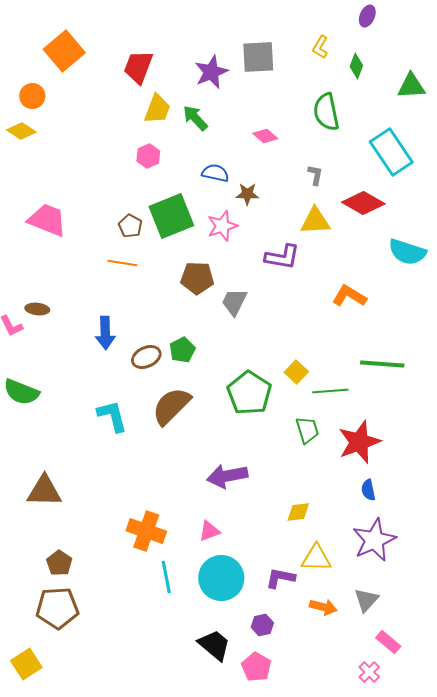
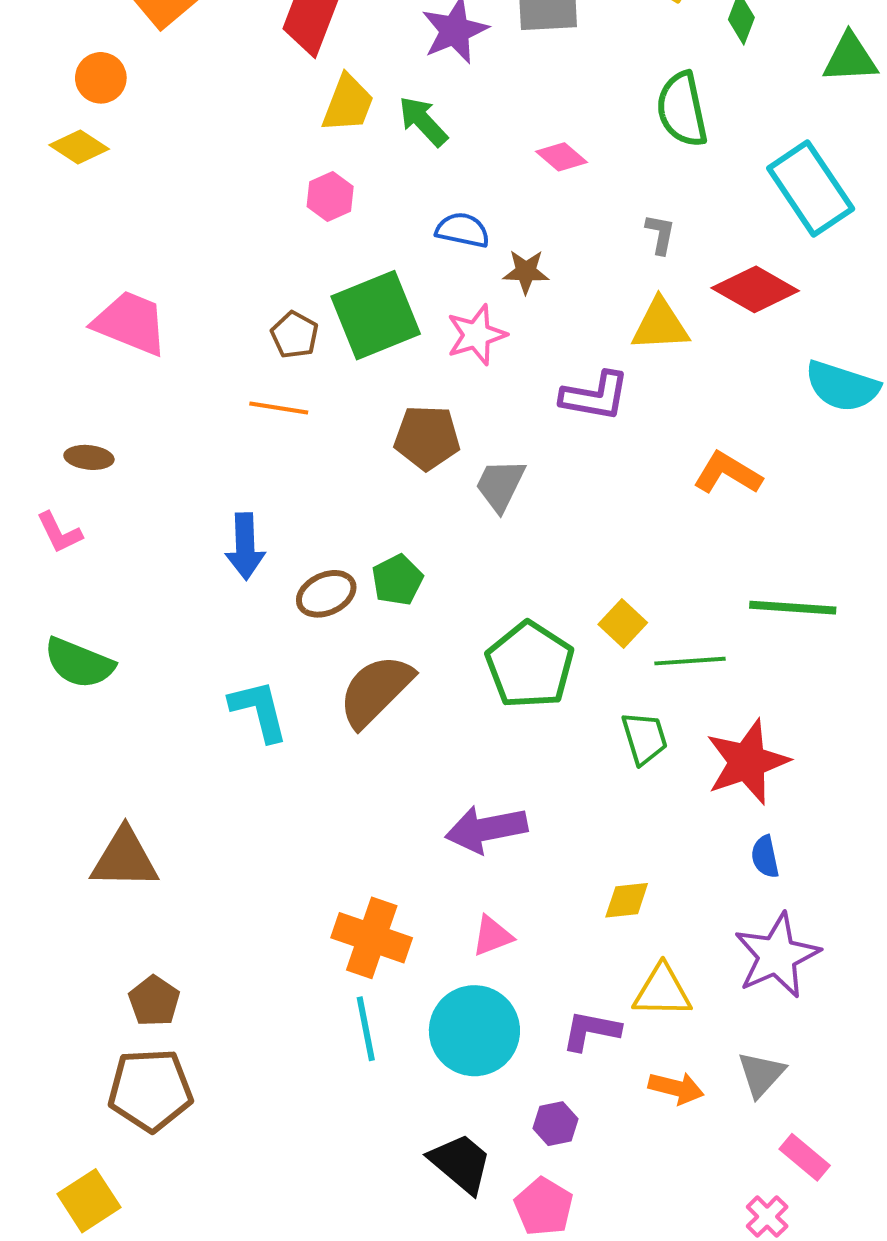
brown ellipse: (37, 309) -> (89, 457), moved
orange cross: (146, 531) -> (372, 938), moved
pink triangle: (209, 531) -> (492, 936), moved

